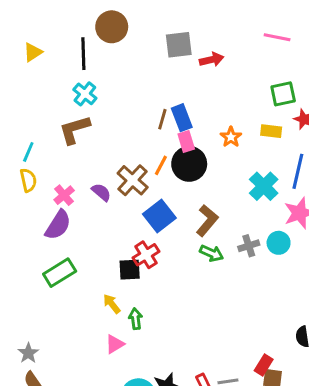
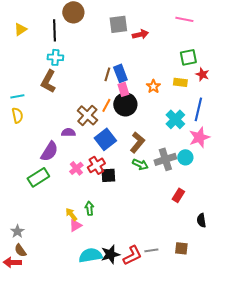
cyan cross: (85, 94) -> (55, 57), turned -35
brown L-shape: (74, 130) -> (48, 81), turned -45
cyan line: (28, 152) -> (17, 96), turned 56
purple semicircle: (101, 192) -> (68, 132), moved, turned -40
pink cross: (64, 195) -> (76, 168), moved
purple semicircle: (58, 225) -> (49, 151), moved
gray cross: (249, 246) -> (165, 159), size x1.5
black square: (130, 270) -> (108, 175), moved
yellow arrow: (112, 304) -> (71, 214), moved
red rectangle: (264, 365) -> (178, 195), moved

